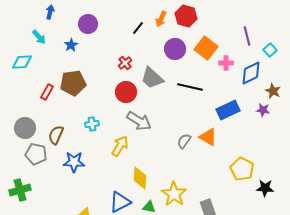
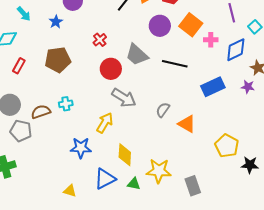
red cross: (125, 63) -> (100, 40), moved
red rectangle: (47, 92) -> (19, 66), moved
cyan cross: (92, 124) -> (66, 104), moved
brown semicircle: (56, 135) -> (41, 112), turned 48
orange triangle: (208, 137) -> (187, 124), moved
gray semicircle: (184, 141) -> (163, 110), moved
blue star: (74, 162) -> (81, 148), moved
yellow star: (174, 194) -> (159, 171), turned -30

